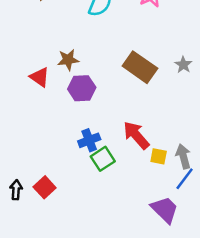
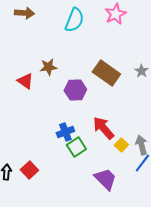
purple hexagon: (82, 88) -> (75, 90), moved
yellow square: (159, 156) -> (121, 145), turned 32
purple trapezoid: (165, 210) -> (105, 179), moved

